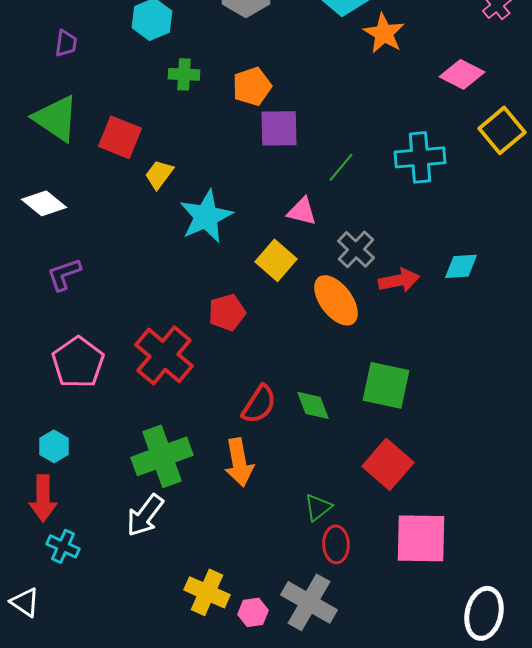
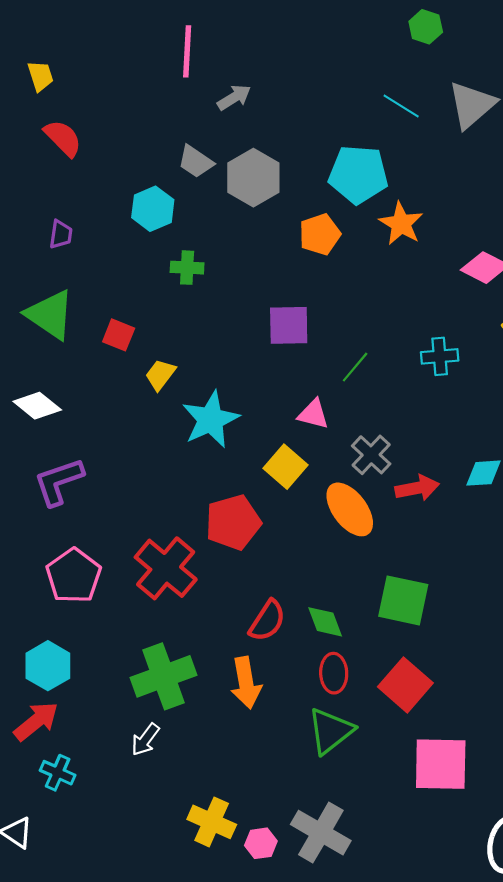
orange pentagon: (252, 86) -> (320, 234), moved
red square: (120, 137) -> (119, 335), size x0.7
cyan cross: (420, 157) -> (440, 356), size x0.7
purple L-shape: (64, 274) -> (59, 482), size x1.4
red pentagon: (227, 312) -> (233, 522), size x1.4
cyan hexagon: (54, 446) -> (48, 666), size x1.4
red arrow: (43, 498) -> (36, 721), turned -129
green triangle: (318, 507) -> (330, 731), size x1.6
white arrow: (145, 515) -> (145, 740), size x0.7
red ellipse: (336, 544) -> (334, 673), moved

